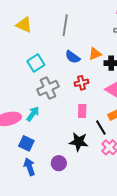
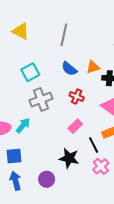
red cross: (81, 83) -> (77, 97), turned 32
pink rectangle: (82, 111) -> (75, 126), turned 40
blue square: (26, 143) -> (14, 156), turned -35

